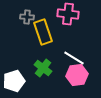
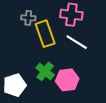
white line: (74, 58) -> (77, 42), moved
pink hexagon: (77, 75) -> (67, 80), moved

